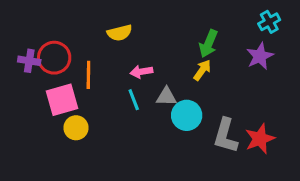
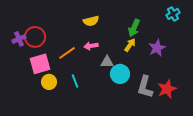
yellow semicircle: (120, 33) -> (91, 21), moved
purple star: (260, 56) -> (157, 48), moved
purple cross: (29, 61) -> (19, 39), turned -32
orange line: (88, 75) -> (67, 53), moved, turned 54
cyan line: (134, 100) -> (75, 81), moved

